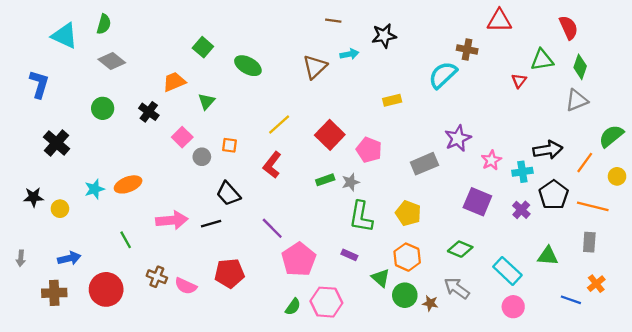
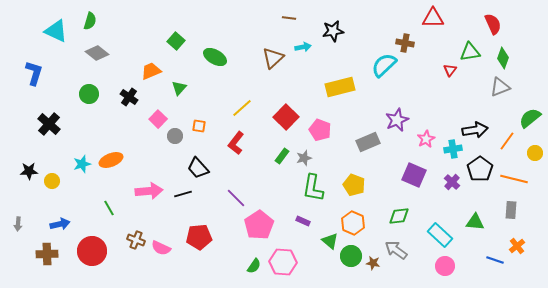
yellow rectangle: (392, 100) -> (340, 87), size x1.8
green rectangle: (325, 180) -> (282, 156), turned -35
green diamond: (460, 249) -> (399, 216), turned -30

